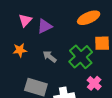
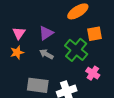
pink triangle: (25, 20) -> (19, 33), moved
purple triangle: (45, 26) -> (46, 33), moved

